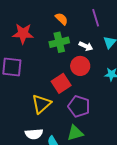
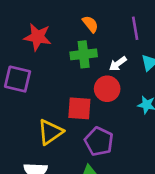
white arrow: (86, 46) -> (118, 64), turned 112
red square: (61, 83) -> (79, 108), turned 30

